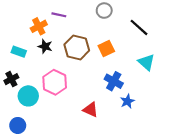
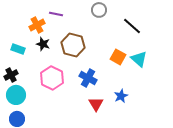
orange square: (106, 48) -> (118, 57), moved, turned -35
blue cross: (114, 81) -> (88, 78), moved
cyan circle: (28, 96) -> (16, 95), moved
red triangle: (90, 110) -> (96, 104), moved, turned 35

